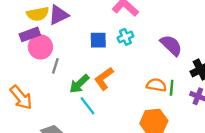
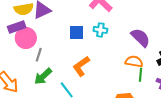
cyan cross: (125, 37) -> (100, 30), turned 32
green arrow: (79, 84) -> (43, 76), moved
orange semicircle: (156, 85) -> (134, 61), moved

